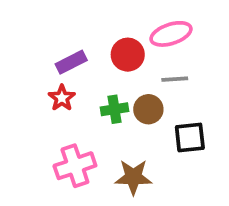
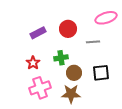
pink ellipse: (171, 34) -> (106, 18), moved
red star: (62, 98) -> (33, 63), moved
brown circle: (148, 109) -> (74, 73), moved

